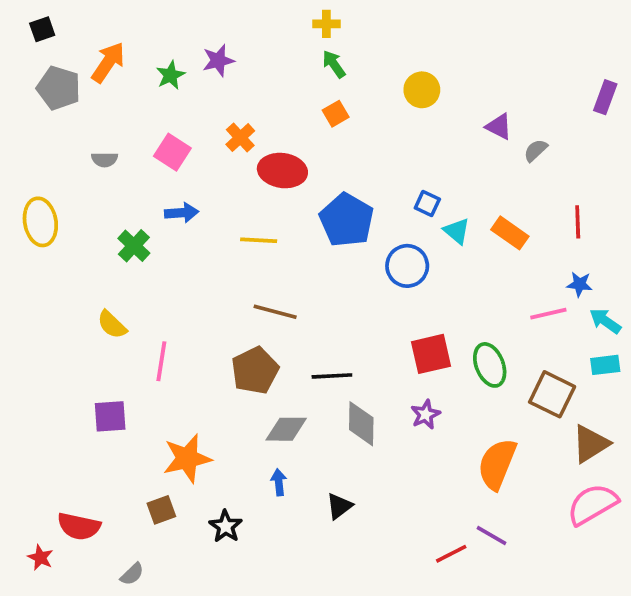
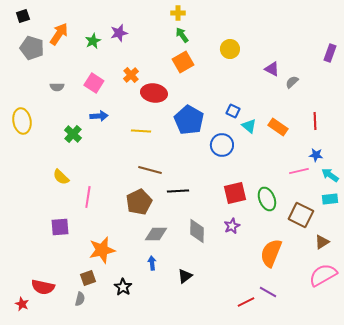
orange square: (336, 114) -> (183, 62), size x1.5
black line: (332, 376) -> (178, 191), moved
brown triangle: (591, 444) -> (322, 242), size x0.7
gray semicircle: (132, 574) -> (80, 299), moved, turned -32

